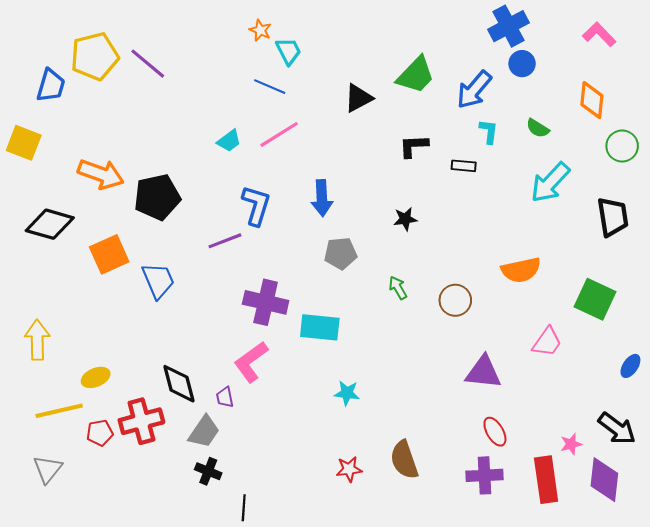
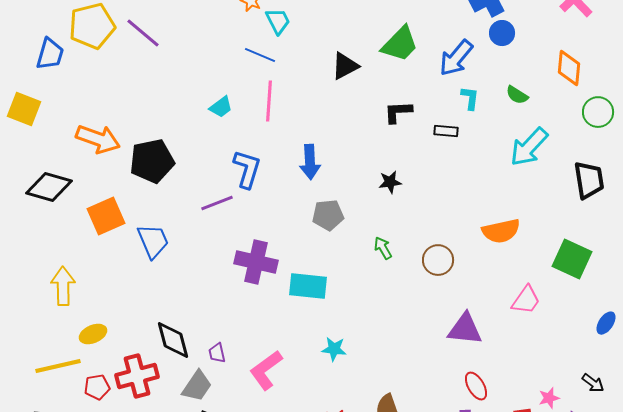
pink line: (279, 134) -> (269, 101), turned -54
yellow arrow: (37, 340) -> (63, 286), moved
pink L-shape: (251, 362) -> (266, 370), moved
black arrow: (617, 429) -> (593, 383), size x0.6

